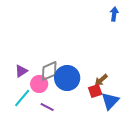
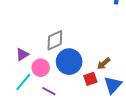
gray diamond: (49, 71) -> (55, 40), moved
red square: (95, 91) -> (90, 79), moved

